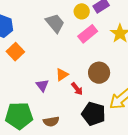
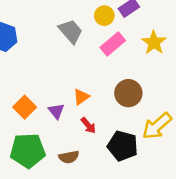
orange square: (15, 52) -> (25, 107), moved
red arrow: (77, 89) -> (88, 125), moved

